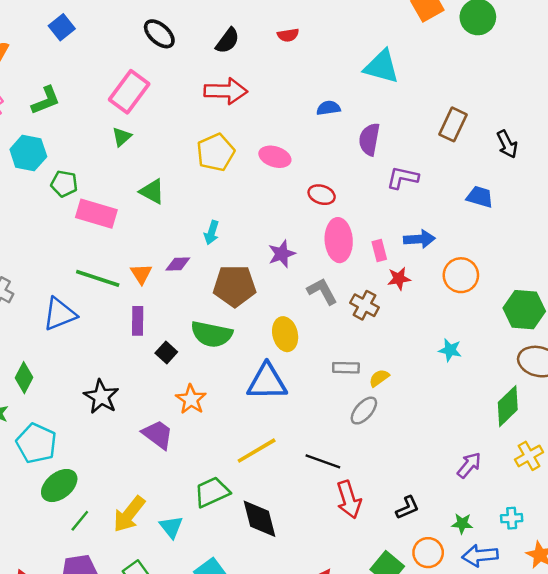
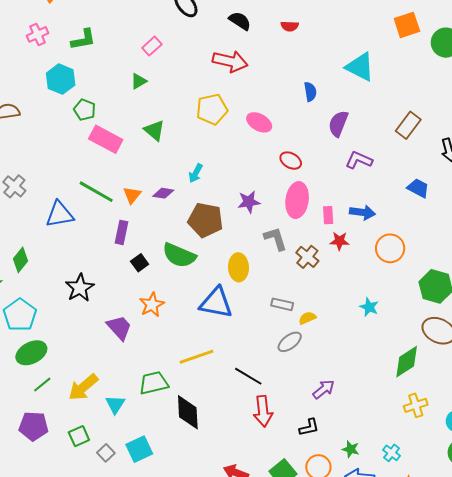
black semicircle: (228, 41) -> (240, 21), turned -105
pink rectangle: (129, 92) -> (152, 46), size x0.6
blue semicircle: (328, 108) -> (310, 92), turned 78
purple arrow: (469, 465) -> (324, 389), moved
cyan cross: (512, 518) -> (392, 453), turned 30

